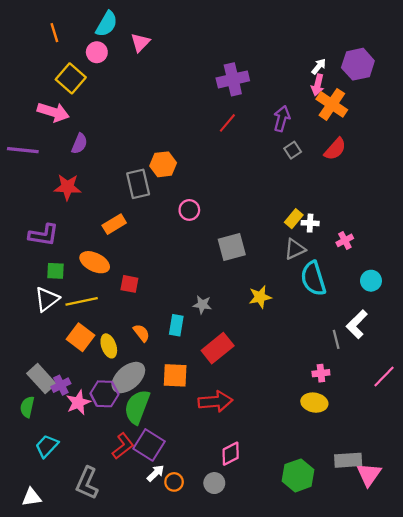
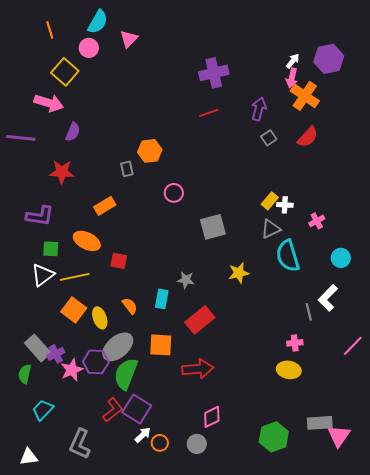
red line: (227, 123) -> (209, 113), turned 30
gray rectangle: (138, 184) -> (127, 169), size x0.6

